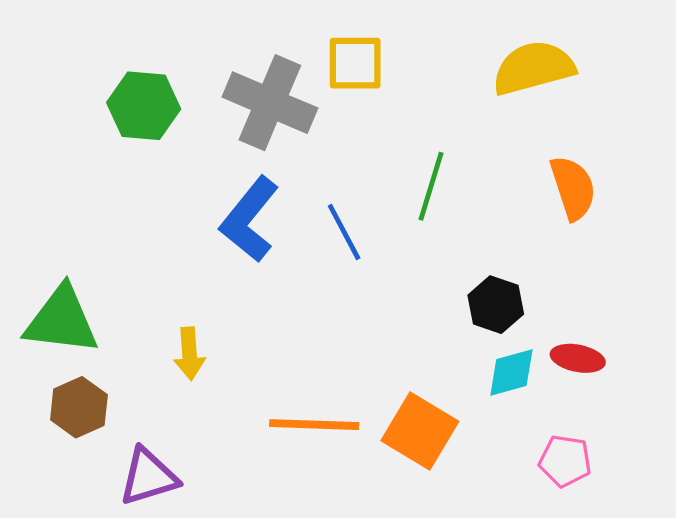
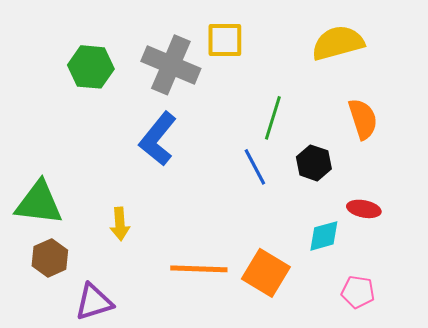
blue line: (344, 232) -> (255, 167), moved
black hexagon: (496, 305) -> (314, 163), moved
red ellipse: (578, 358) -> (364, 209), moved

